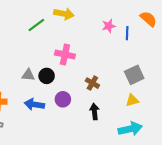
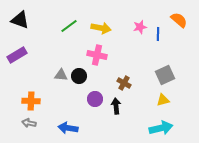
yellow arrow: (64, 14) -> (101, 28), moved
blue arrow: (34, 104) -> (68, 128), moved
black arrow: (94, 112) -> (116, 106), moved

